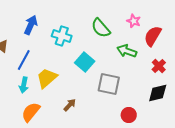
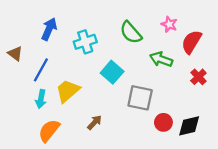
cyan cross: (62, 36) -> (85, 42), turned -36
black diamond: (158, 93) -> (189, 126), moved
red circle: (129, 115) -> (163, 122), moved

